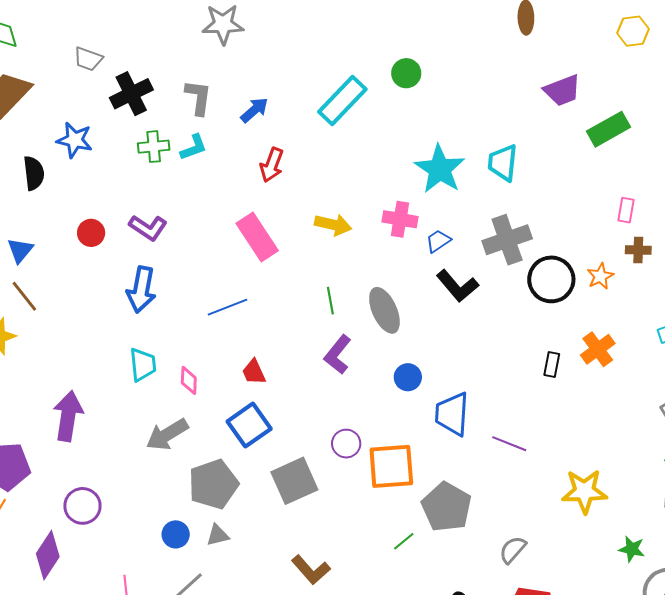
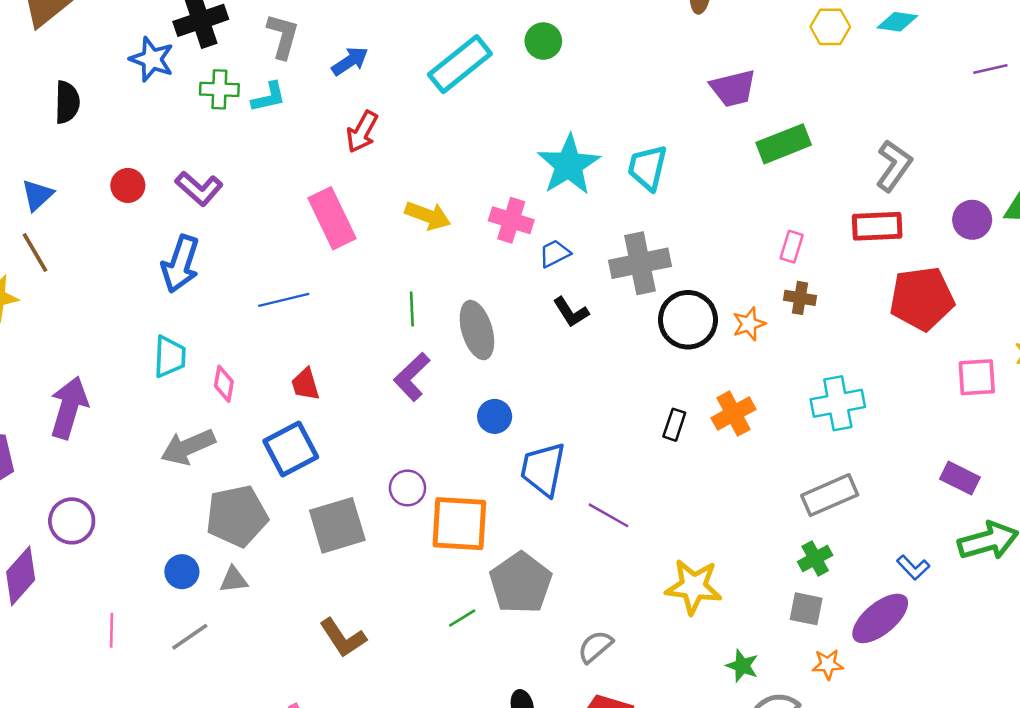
blue star: (75, 140) -> (152, 59), moved
black L-shape: (457, 286) -> (571, 312), size x0.7

